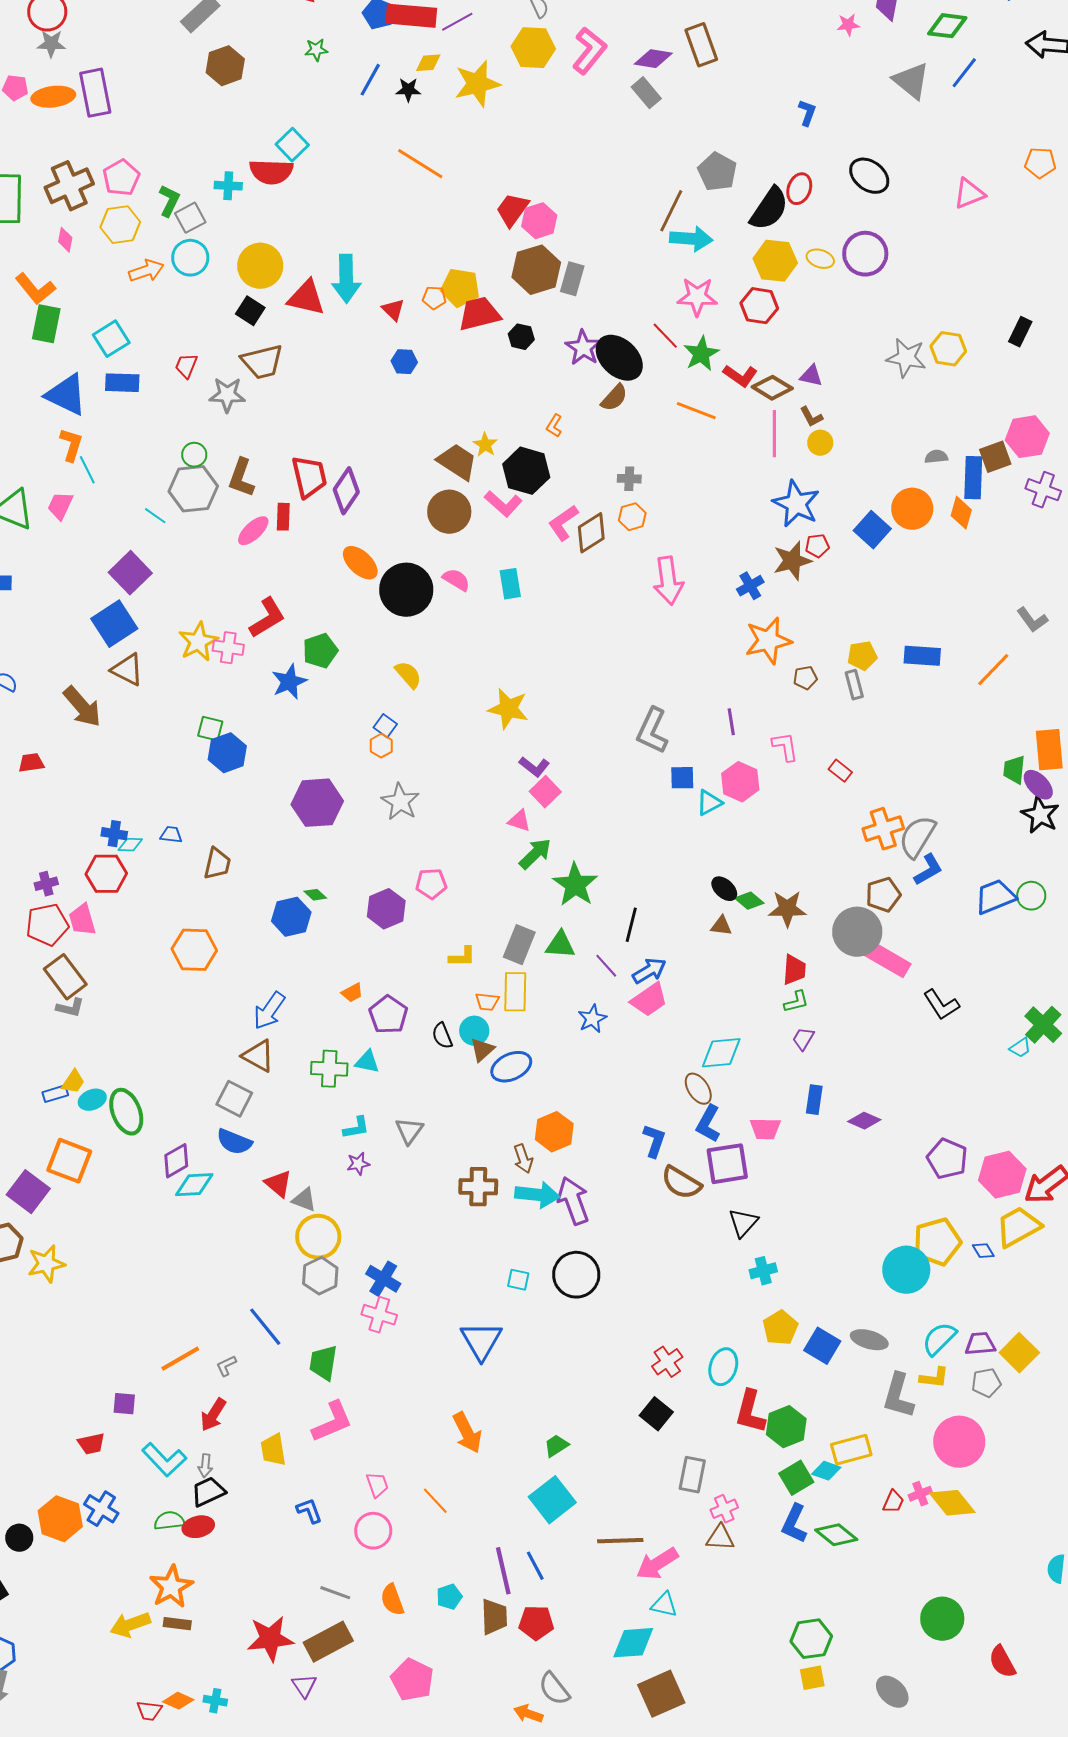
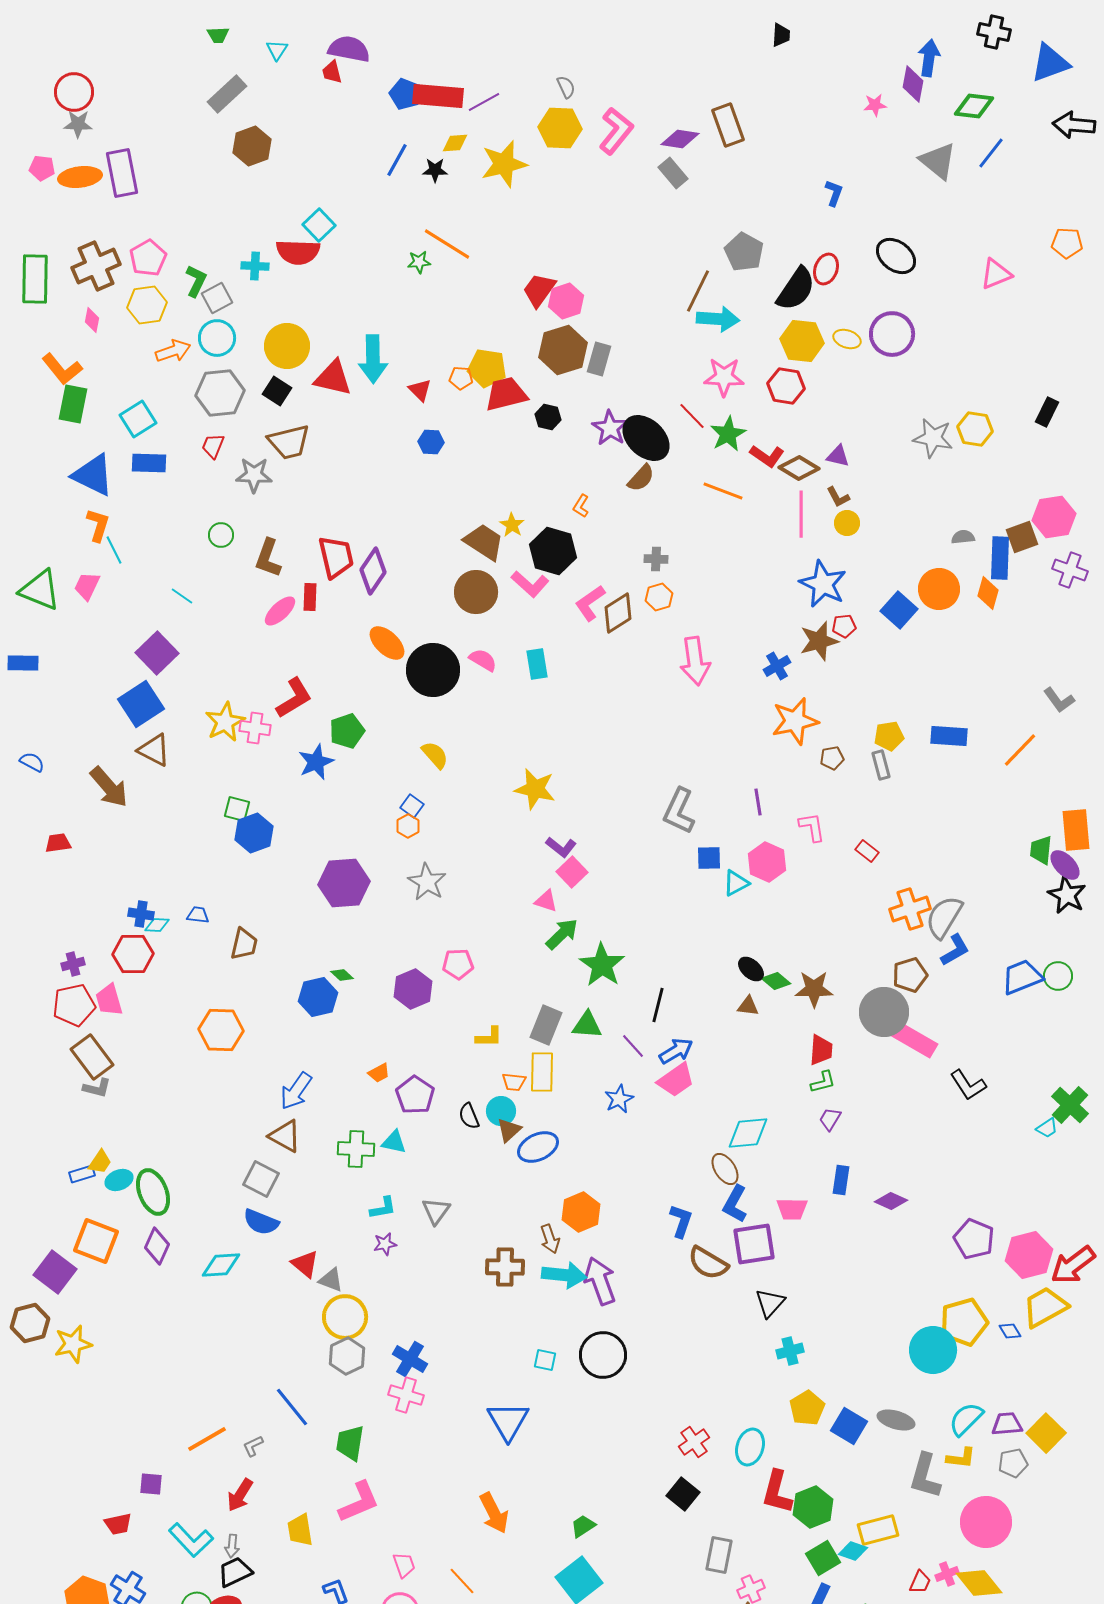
green star: (316, 50) -> (419, 262), moved
gray hexagon: (193, 489) -> (220, 393), moved
purple diamond: (176, 1161) -> (157, 1246), moved, turned -36

